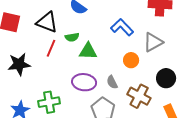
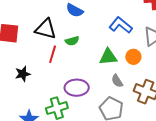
green triangle: (88, 51) -> (108, 57), moved
black star: (19, 64) -> (23, 74), size x0.7
purple ellipse: (84, 82) -> (77, 88), moved

